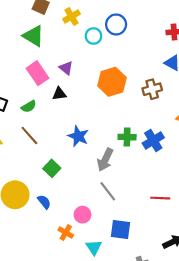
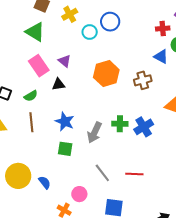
brown line: (29, 135) -> (31, 122), turned 36
blue star: (78, 136) -> (65, 122), moved
gray arrow: (105, 160) -> (95, 133), moved
green square: (52, 168) -> (65, 149), moved, turned -35
red line: (160, 198) -> (134, 174), moved

